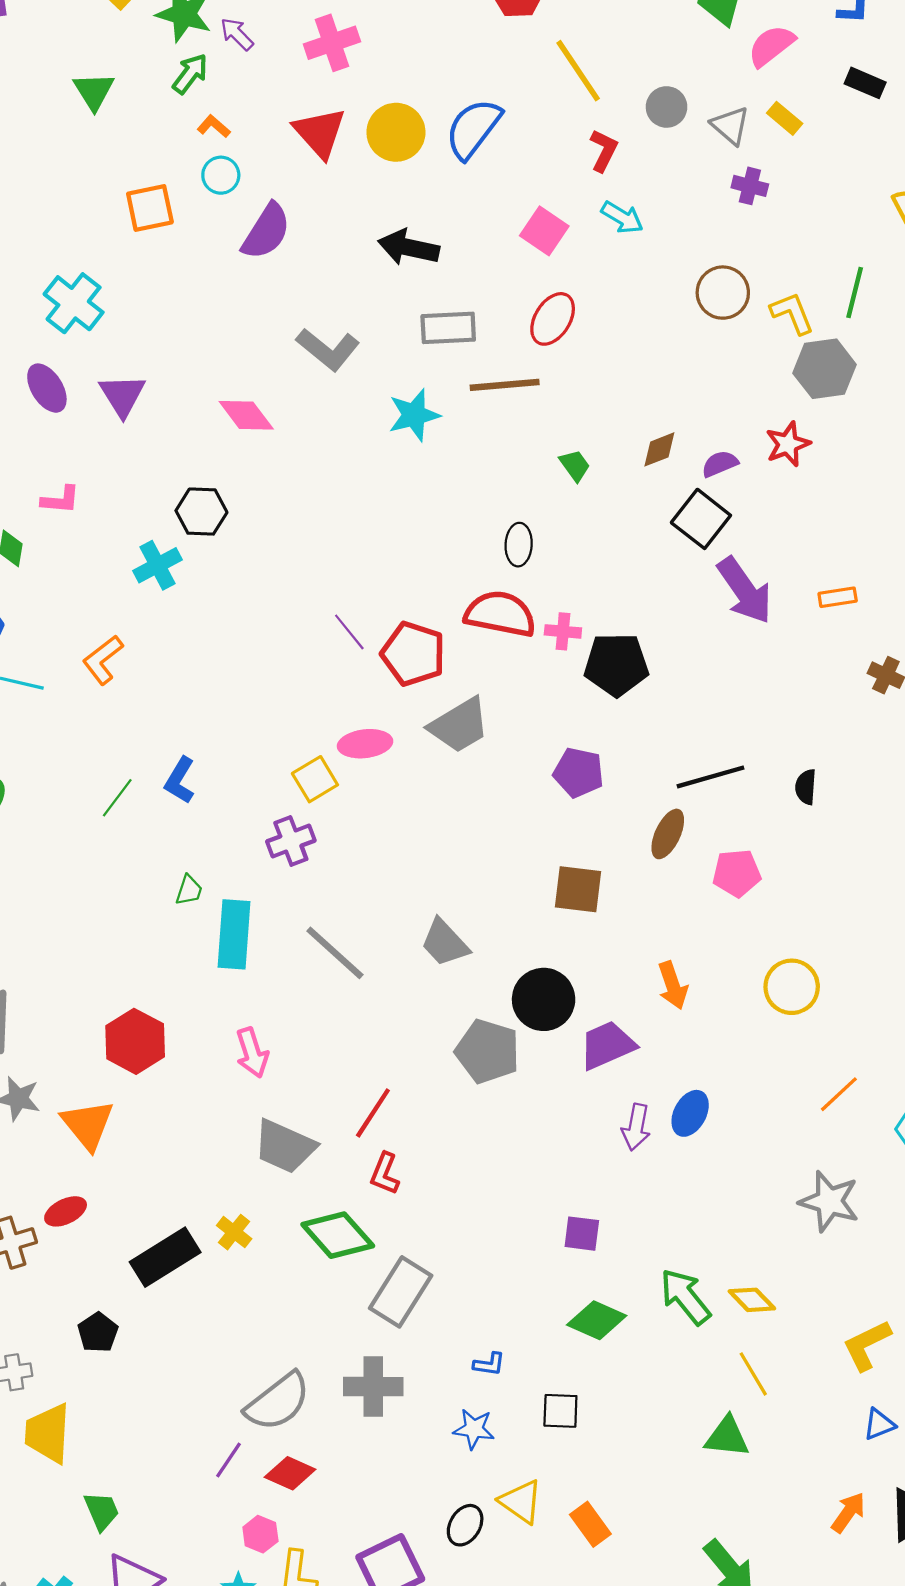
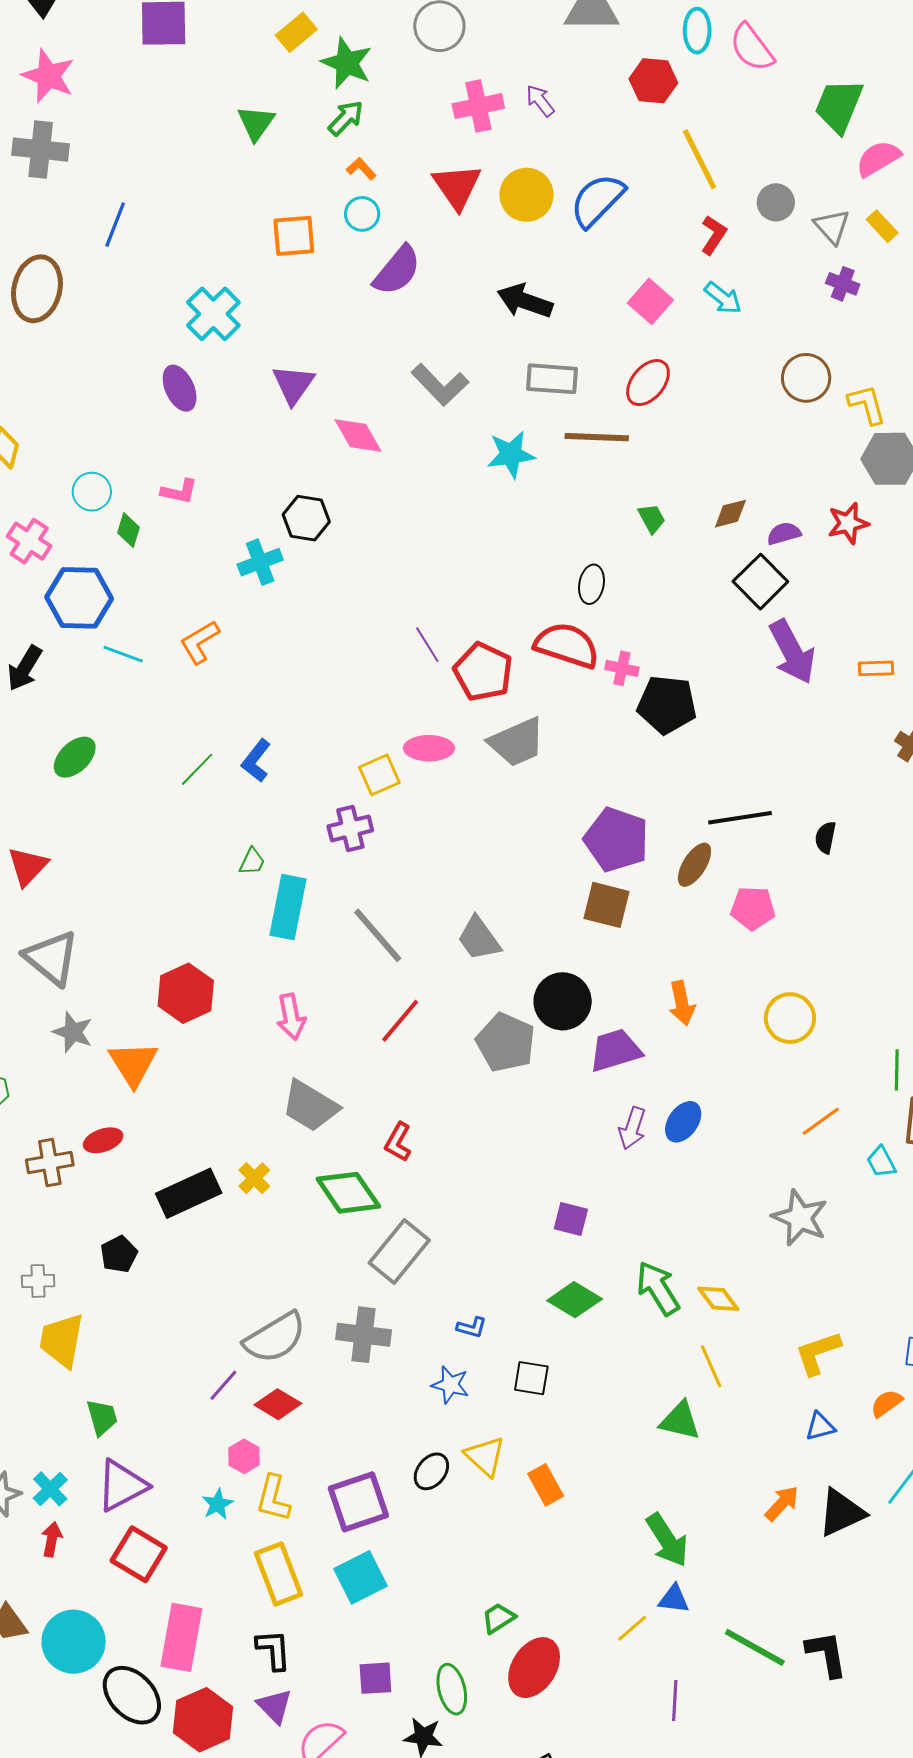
purple arrow: (237, 34) -> (540, 101), moved
purple triangle: (122, 395) -> (293, 384), moved
purple pentagon: (579, 773) -> (616, 840), moved, size x1.4
red line: (373, 1113) -> (400, 1021), moved

